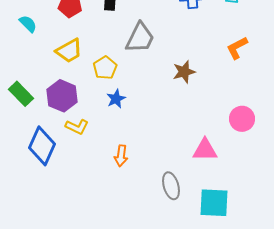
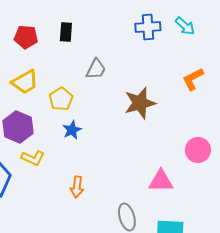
gray trapezoid: (140, 38) -> (96, 69), size x0.7
brown star: (184, 72) -> (140, 103), size x1.4

